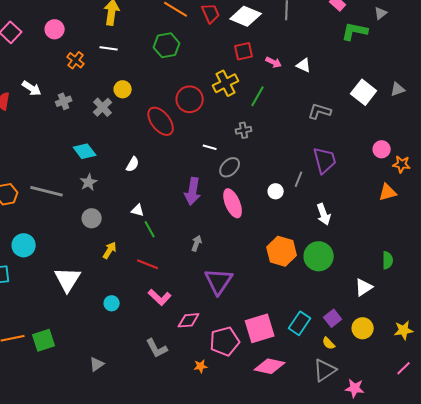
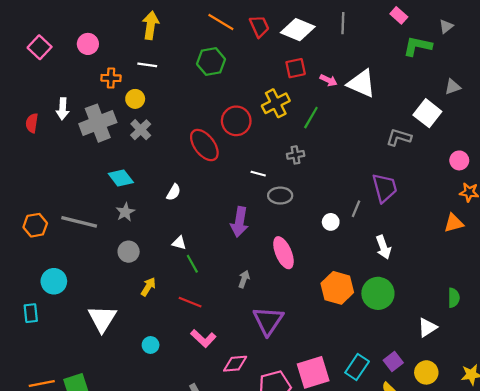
orange cross: (76, 60) -> (111, 78), turned -36
white triangle: (304, 65) -> (361, 83), size x1.8
white arrow: (32, 88) -> (63, 109), turned 60
yellow circle: (123, 89) -> (135, 99), moved
gray triangle: (398, 89) -> (453, 87), moved
gray cross: (64, 101) -> (98, 123), size x2.0
gray L-shape: (320, 111) -> (399, 137), moved
pink circle: (382, 149) -> (459, 160), moved
gray ellipse: (230, 167) -> (280, 196), turned 45
pink ellipse: (233, 203) -> (283, 253), moved

